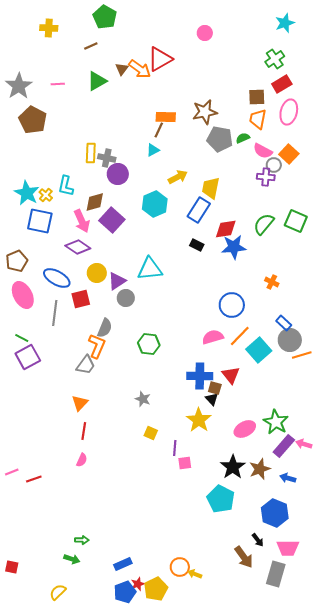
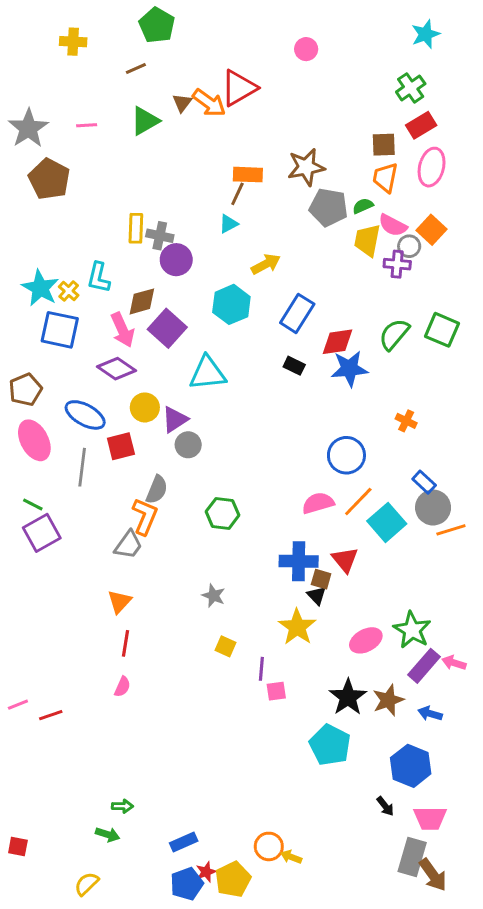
yellow trapezoid: (211, 188) -> (367, 240), moved
cyan triangle: (150, 269) -> (208, 373), moved
brown arrow: (244, 557) -> (433, 875), moved

